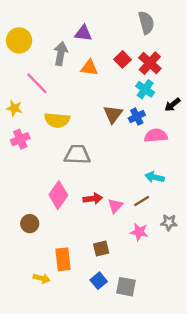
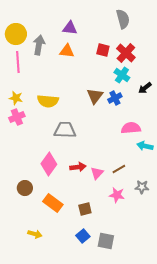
gray arrow: (61, 54) -> (39, 45), moved
red square: (123, 59) -> (103, 50), turned -32
orange triangle: (89, 68) -> (67, 51), moved
pink line: (37, 83) -> (18, 62), moved, turned 40
yellow star: (14, 108) -> (16, 98), moved
pink semicircle: (156, 136) -> (131, 128), moved
cyan arrow: (155, 177) -> (145, 146), moved
orange rectangle: (63, 259) -> (53, 203), moved, turned -48

